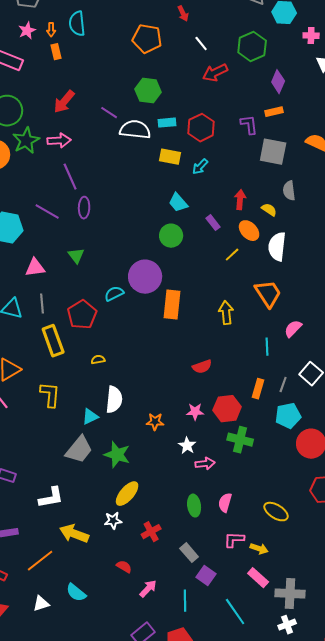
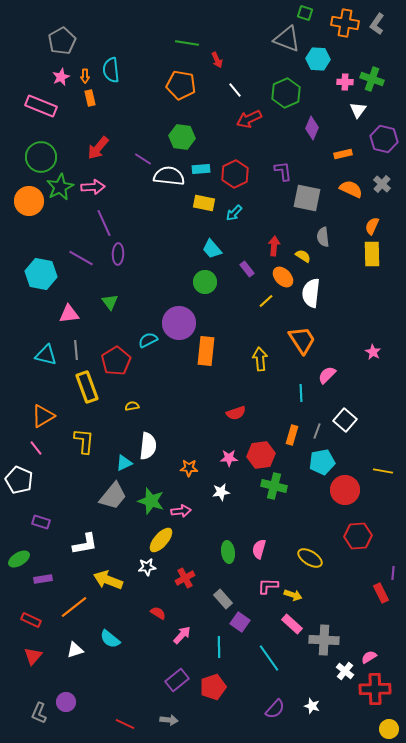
orange rectangle: (274, 112) -> (343, 154), moved
white star: (187, 446) -> (221, 492), turned 30
pink arrow: (205, 464) -> (181, 511), moved
white cross: (287, 625) -> (345, 671), moved, turned -30

